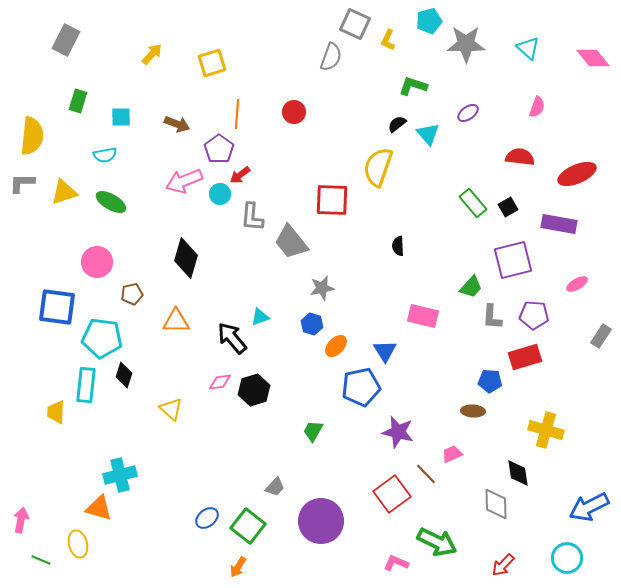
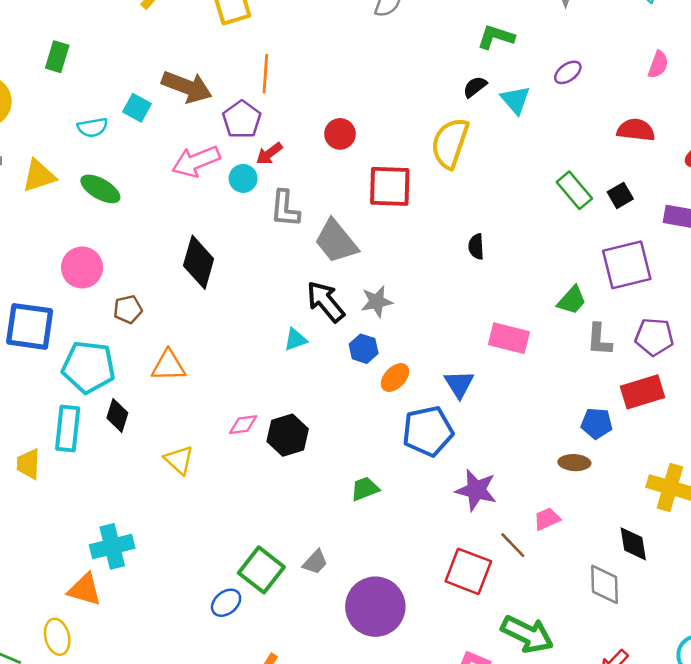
red circle: (294, 112) -> (340, 134), moved
cyan square: (121, 117) -> (137, 108), moved, turned 30
brown arrow: (177, 124) -> (187, 87), size x1.5
orange triangle: (176, 321) -> (168, 366), moved
black arrow: (232, 338) -> (326, 302), moved
green trapezoid: (313, 431) -> (365, 489), turned 40
red square: (392, 494) -> (468, 571), turned -33
green square: (248, 526) -> (261, 570), moved

